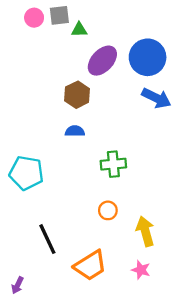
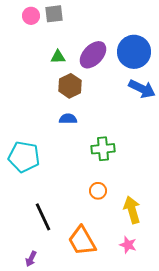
green triangle: (79, 30) -> (58, 57), moved
orange trapezoid: (90, 265) -> (82, 241), turned 92
purple arrow: (18, 285) -> (31, 259), moved

